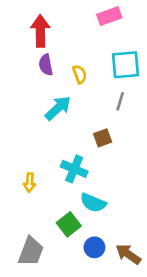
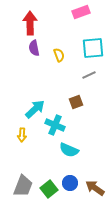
gray line: (120, 101) -> (89, 75), turned 48
cyan arrow: (58, 108) -> (35, 109), moved
green square: (69, 224) -> (49, 189), moved

